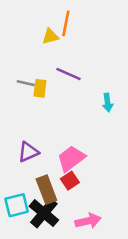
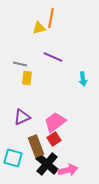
yellow rectangle: (40, 88) -> (27, 78), moved
cyan square: (17, 205) -> (13, 158), turned 30
black cross: (44, 213) -> (47, 164), moved

